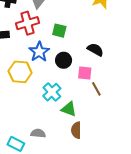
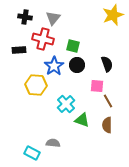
red cross: (27, 23) -> (43, 39), turned 30
black semicircle: (95, 50) -> (107, 64), turned 42
black circle: (64, 60) -> (77, 65), moved
brown semicircle: (76, 130) -> (107, 125), moved

